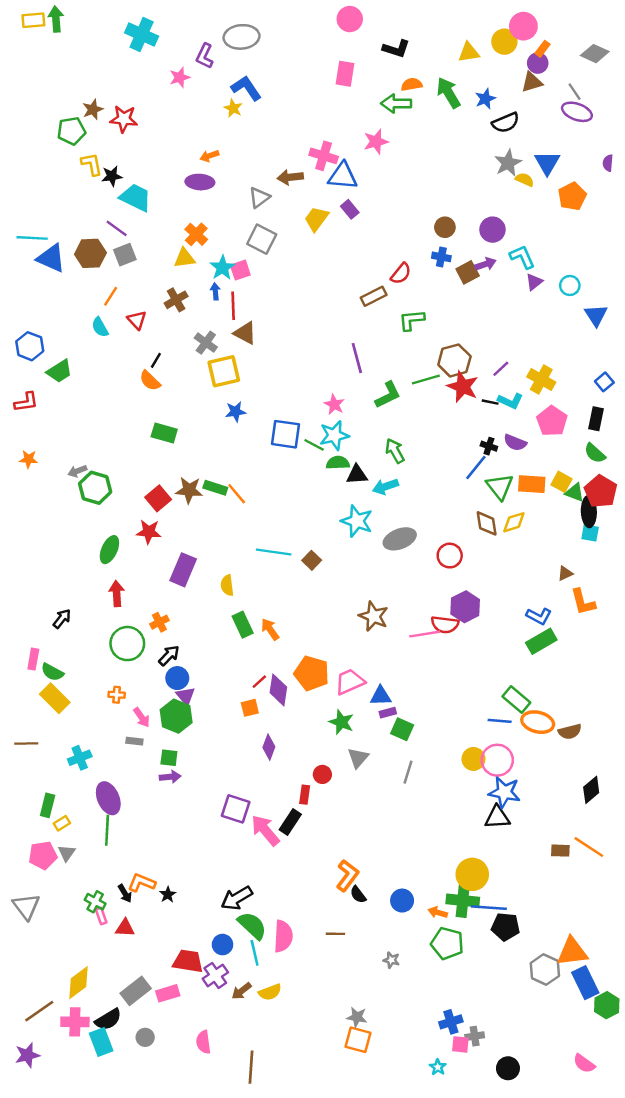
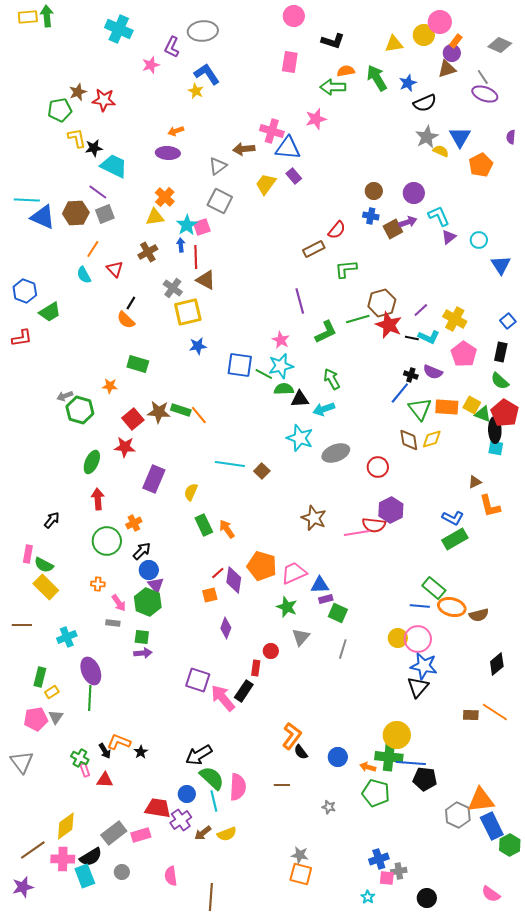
orange star: (29, 459) -> (110, 386), moved
yellow semicircle: (227, 585) -> (191, 492), turned 30
black triangle: (497, 817) -> (418, 687), turned -45

